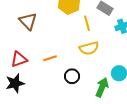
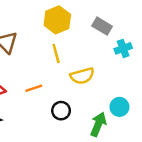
yellow line: (87, 23) -> (56, 53), moved

